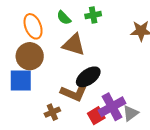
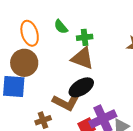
green cross: (93, 15) -> (85, 37), moved
brown triangle: (74, 45) -> (83, 58), moved

